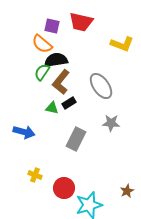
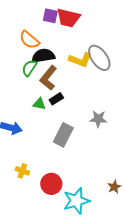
purple square: (52, 26) -> (50, 16), moved
yellow L-shape: (122, 44) -> (80, 60), moved
gray ellipse: (101, 86) -> (99, 58), moved

